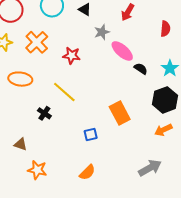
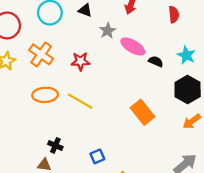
orange ellipse: (20, 79) -> (45, 95), moved
black cross: (44, 113) -> (55, 145), moved
blue square: (91, 135) -> (97, 156), moved

